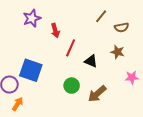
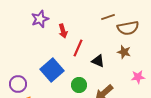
brown line: (101, 16) -> (108, 17), turned 32
brown semicircle: (122, 27) -> (128, 28), size x1.5
blue square: (31, 70) -> (52, 70), moved, turned 30

